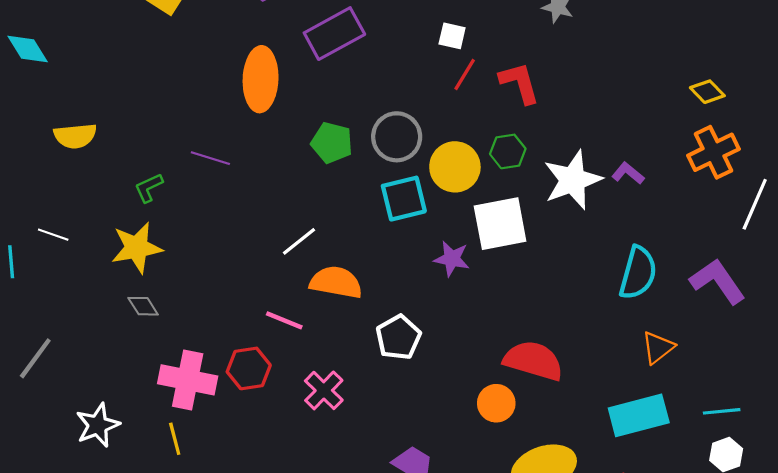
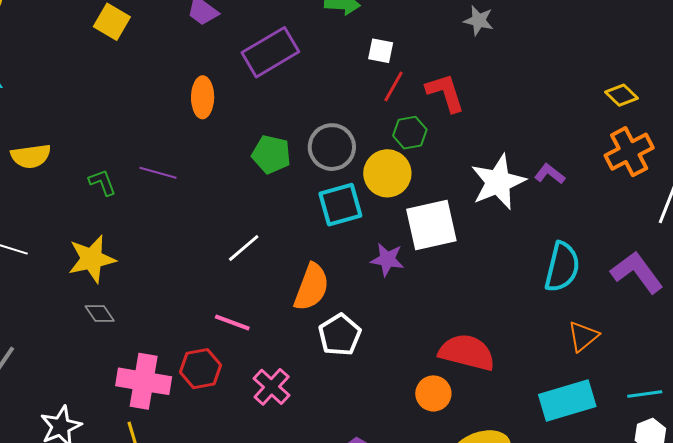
orange ellipse: (261, 79) -> (203, 97), size x0.7
green hexagon: (508, 151) -> (410, 133), moved
green L-shape: (149, 188) -> (102, 182), moved, turned 96
orange semicircle: (336, 282) -> (312, 287), moved, turned 102

